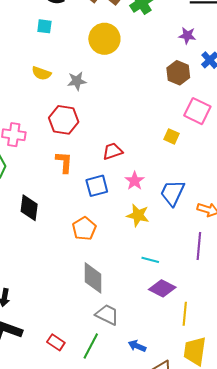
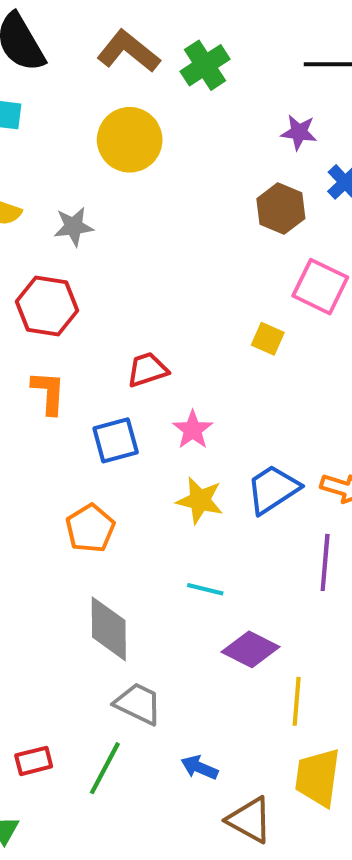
blue trapezoid: (172, 193) -> (273, 489), moved, turned 32
cyan line: (150, 260) -> (205, 589), moved
red rectangle: (56, 342) -> (34, 761), turned -48

